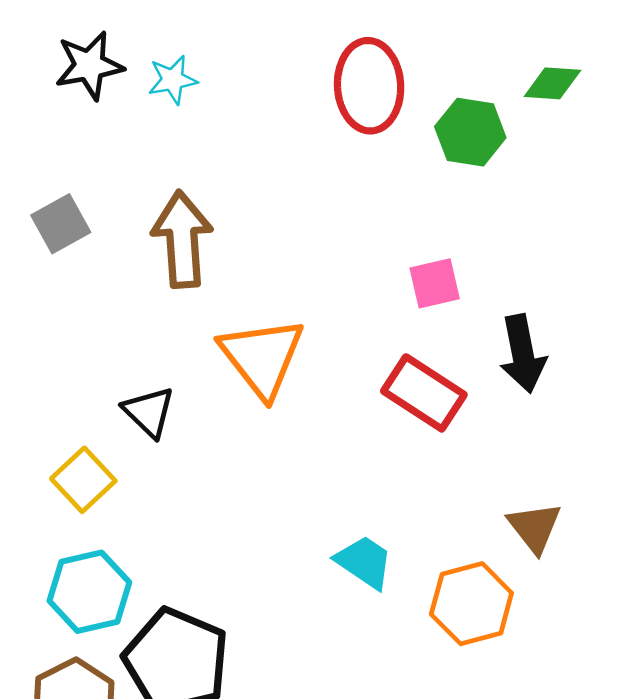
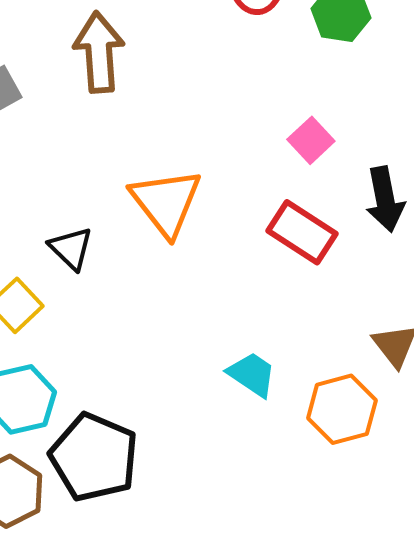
brown arrow: (182, 239) -> (99, 52), moved
pink square: (435, 283) -> (311, 140), turned -30

